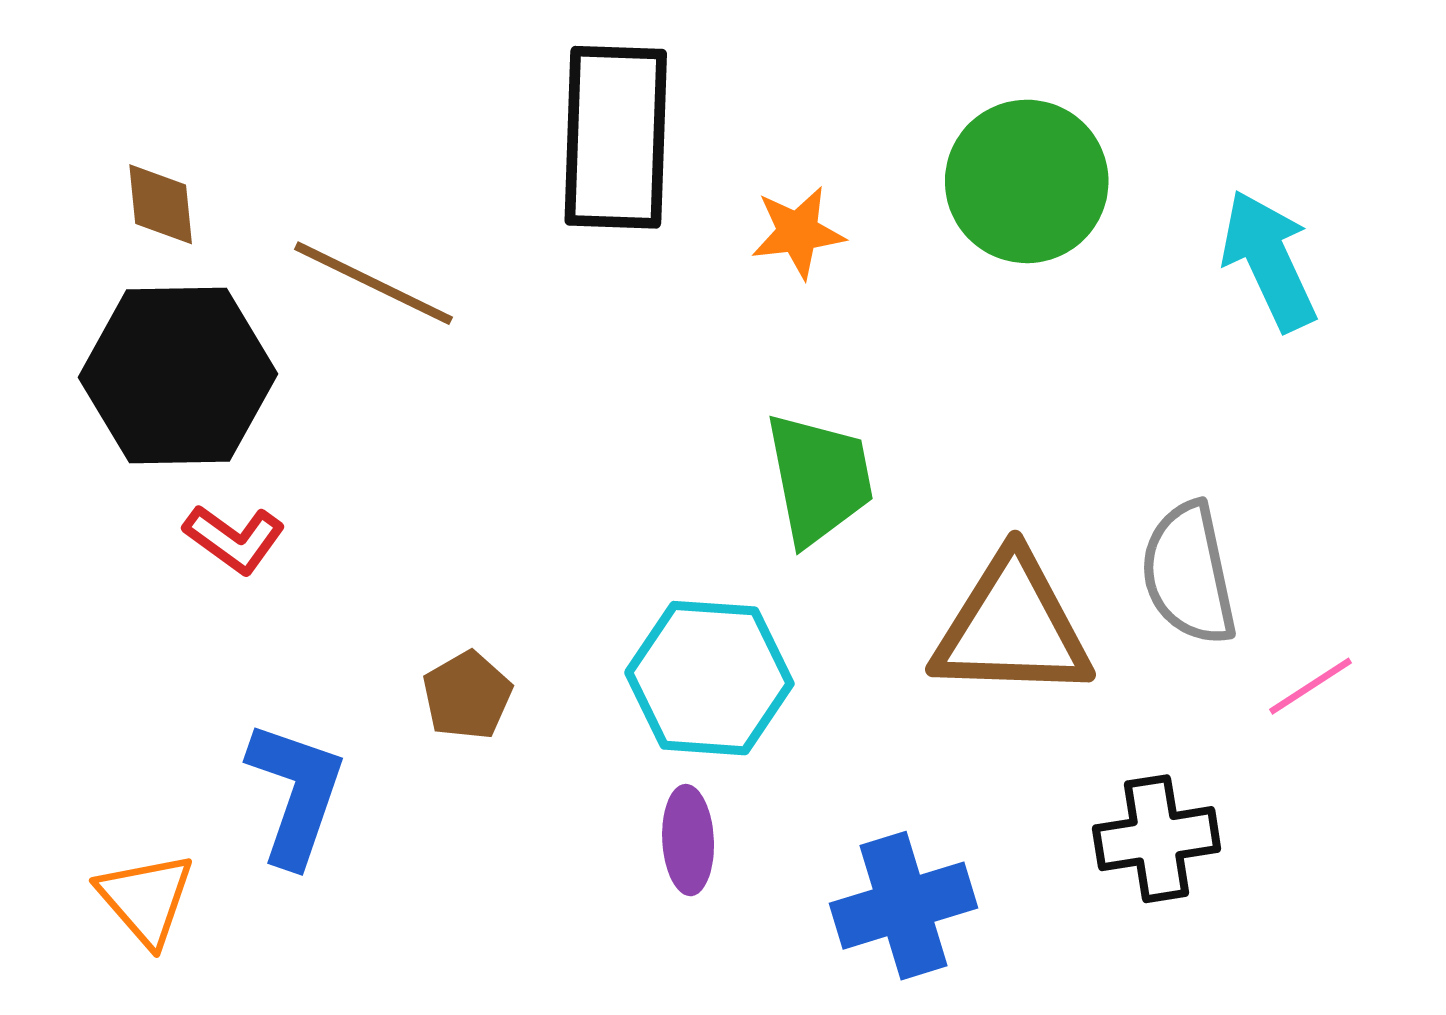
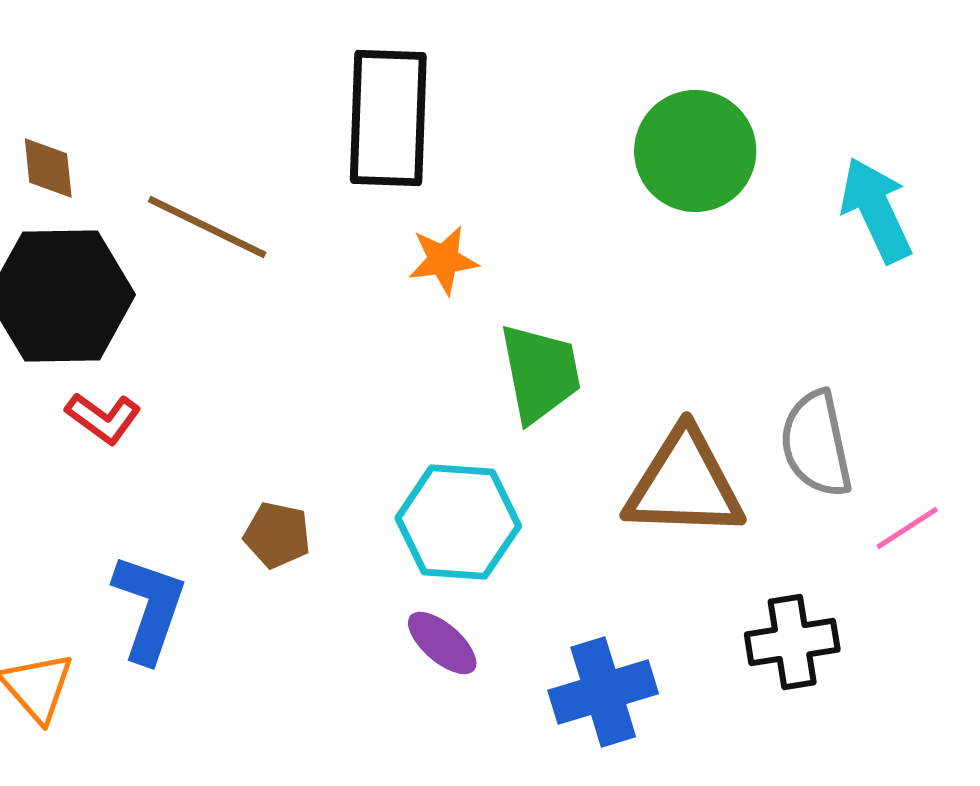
orange star: (798, 232) -> (443, 260), moved
brown pentagon: (467, 695) -> (277, 535), turned -30
purple ellipse: (688, 840) -> (442, 643), turned -46

